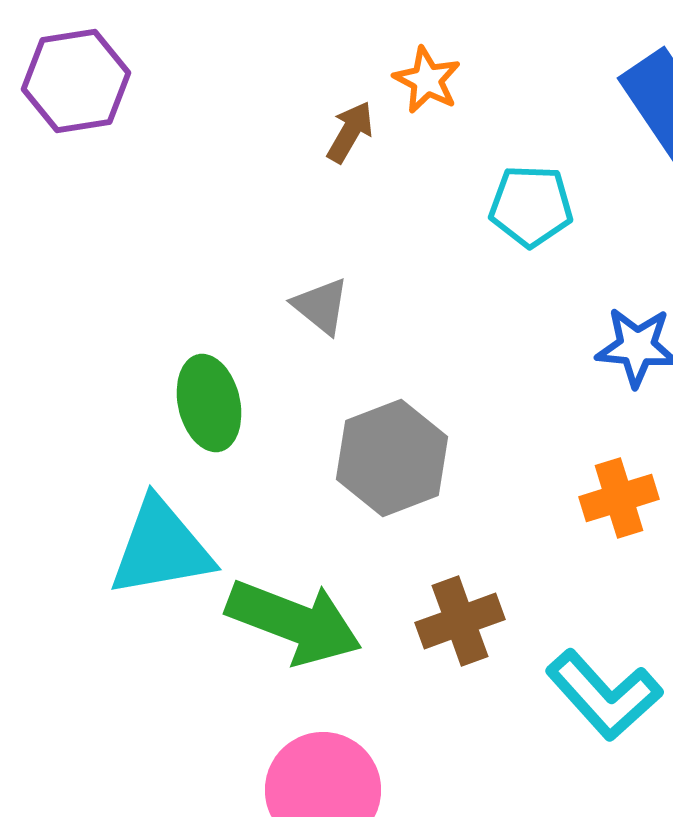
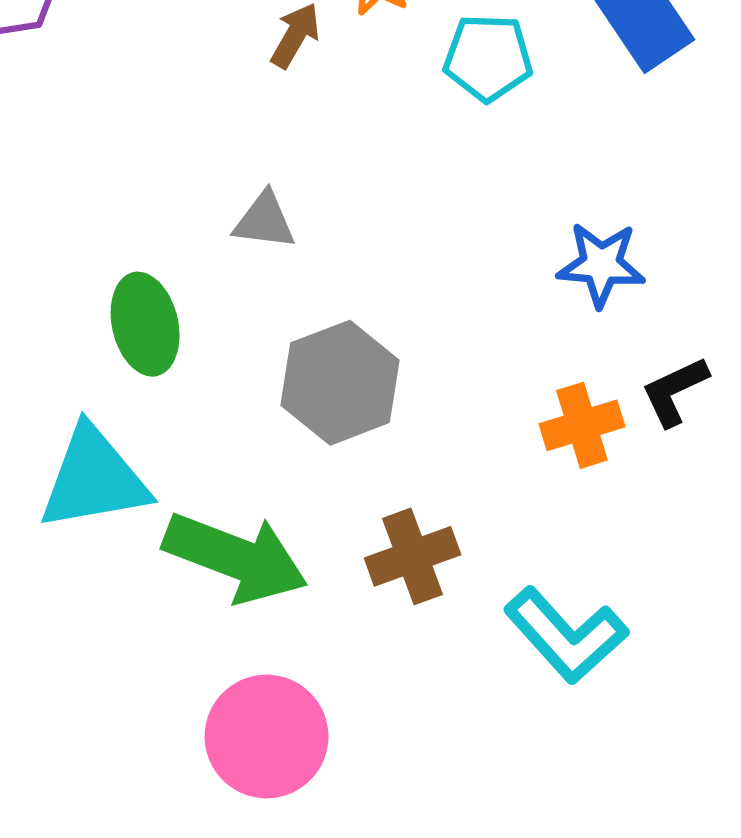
cyan pentagon: (531, 206) -> (488, 58), moved
gray triangle: (321, 306) -> (264, 221), turned -32

